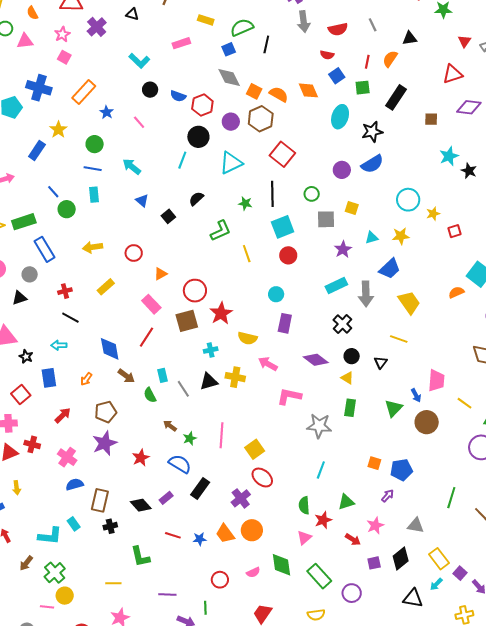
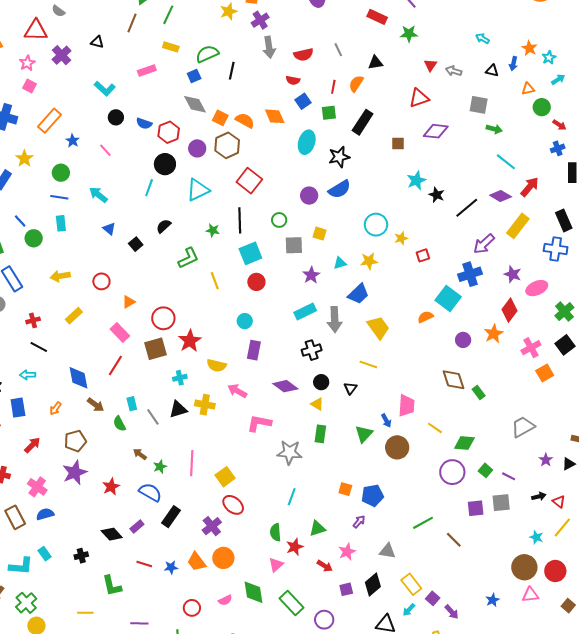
black cross: (342, 324) -> (312, 350), turned 30
green line: (451, 498) -> (423, 523), turned 45
brown rectangle: (100, 500) -> (15, 517), moved, turned -40

